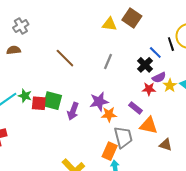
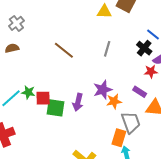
green square: (52, 101) -> (56, 108), moved

